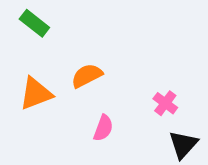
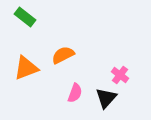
black triangle: (183, 145) -> (106, 98), moved

